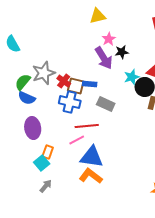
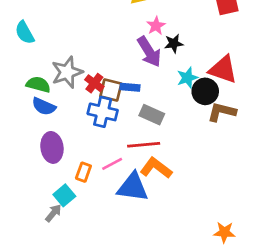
green semicircle: (23, 82) -> (38, 85), turned 66
red line: (87, 126) -> (144, 145), moved
orange rectangle: (48, 152) -> (83, 172), moved
orange L-shape: (91, 176) -> (156, 168), moved
gray arrow: (46, 186) -> (53, 213), moved

